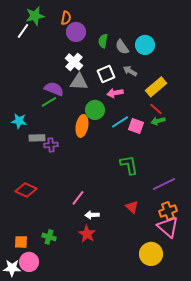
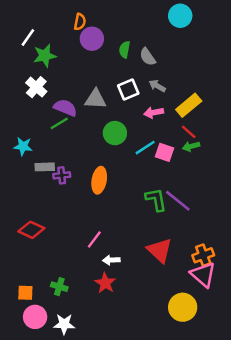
green star: (35, 16) -> (45, 56), moved
cyan circle: (145, 45) -> (180, 16), moved
white cross: (74, 62) -> (36, 87), moved
pink arrow: (115, 93) -> (154, 112), moved
orange ellipse: (82, 126) -> (99, 180), moved
purple line: (164, 184) -> (178, 201), moved, turned 65
red triangle: (132, 207) -> (160, 250), size x1.6
white star: (12, 268) -> (64, 324), moved

